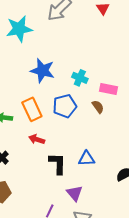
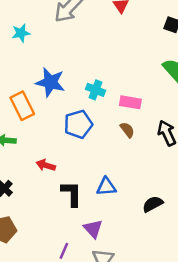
cyan star: (19, 29) -> (21, 33), size x0.6
brown semicircle: (98, 107) -> (127, 130), moved
orange rectangle: (32, 109) -> (22, 106), moved

